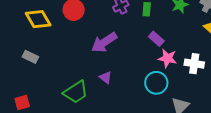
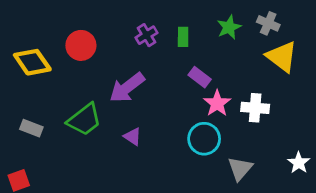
gray rectangle: (30, 57) -> (31, 128), moved
pink star: (167, 58) -> (217, 103), turned 30
green trapezoid: (76, 92) -> (84, 120), moved

